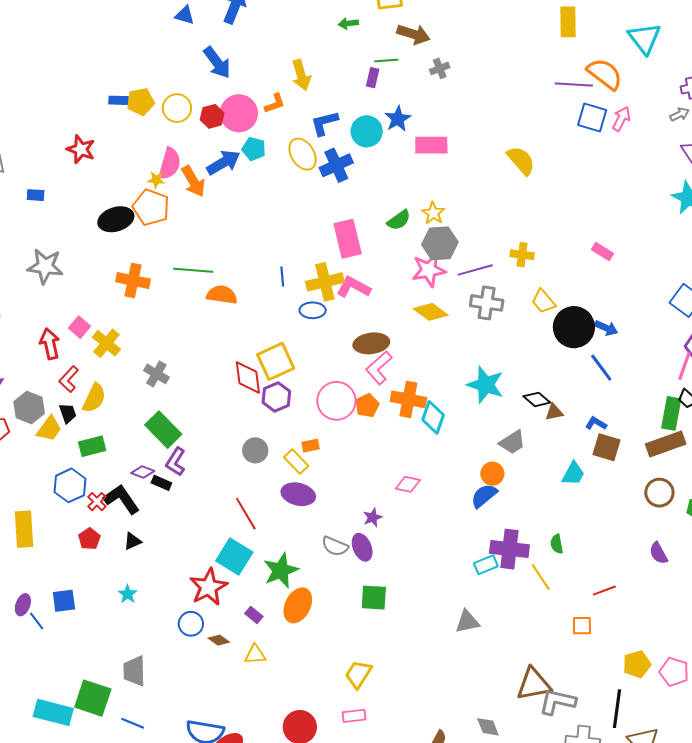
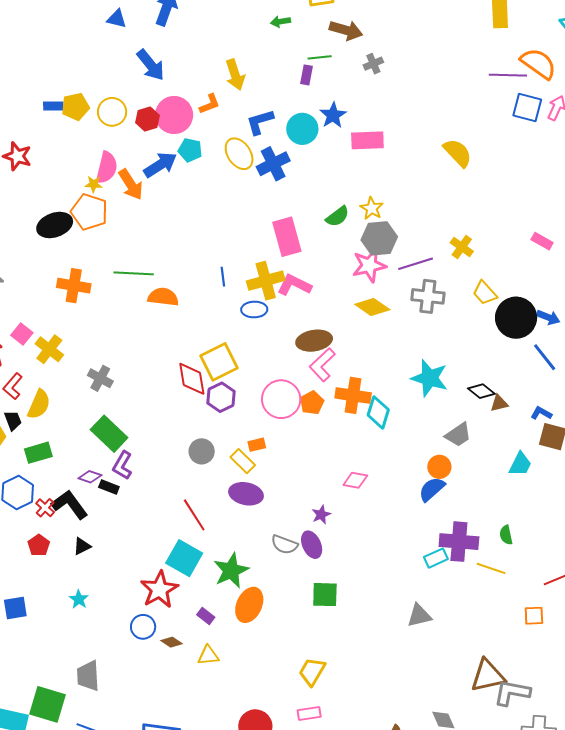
yellow cross: (522, 255) -> (462, 247), turned 30
yellow line: (541, 577) -> (491, 568), turned -36

